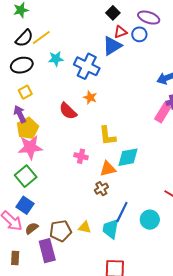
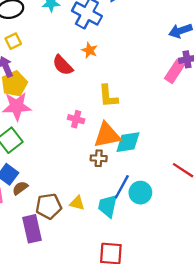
cyan diamond: (128, 157) -> (128, 142), moved
orange triangle: (108, 169) -> (107, 135), size x1.4
brown cross: (101, 189) -> (99, 158), turned 32
cyan circle: (150, 220) -> (140, 193), moved
brown semicircle: (32, 228) -> (20, 188), moved

